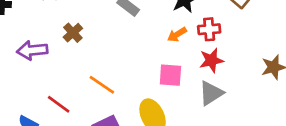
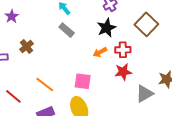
pink square: (170, 75) -> (83, 81), moved
gray triangle: (211, 93) -> (144, 94), moved

